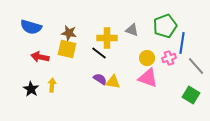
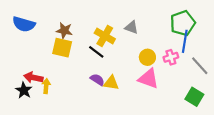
green pentagon: (165, 26) -> (183, 23), moved
yellow cross: (107, 38) -> (105, 36), turned 30
red arrow: (40, 57) -> (33, 78), moved

